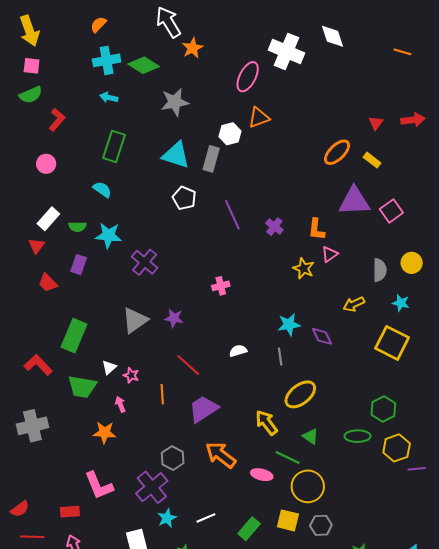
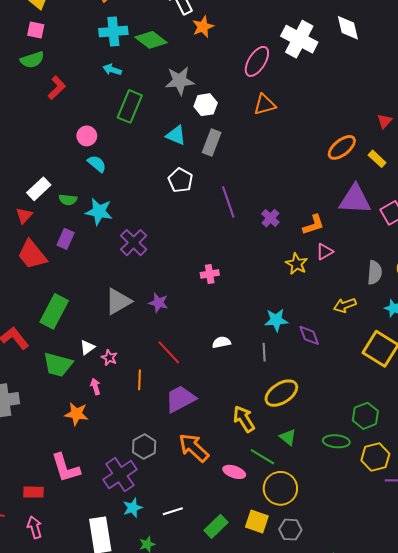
white hexagon: (230, 134) -> (206, 105), moved
green rectangle: (114, 146) -> (130, 106), moved
cyan triangle: (176, 155) -> (176, 135), size x0.7
pink circle: (46, 164) -> (87, 136), moved
orange L-shape: (316, 229) -> (313, 225), turned -120
red trapezoid: (48, 283) -> (32, 255), size x1.5

